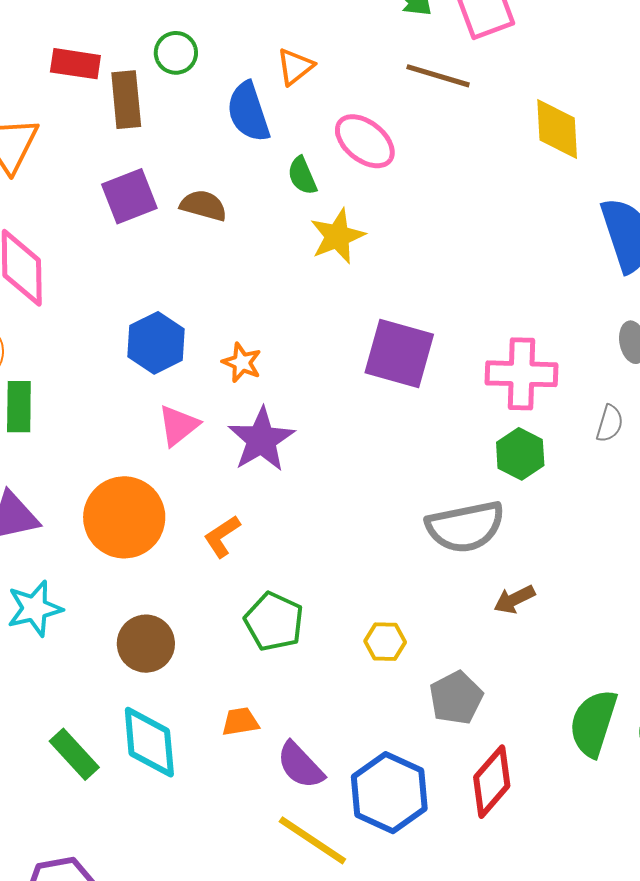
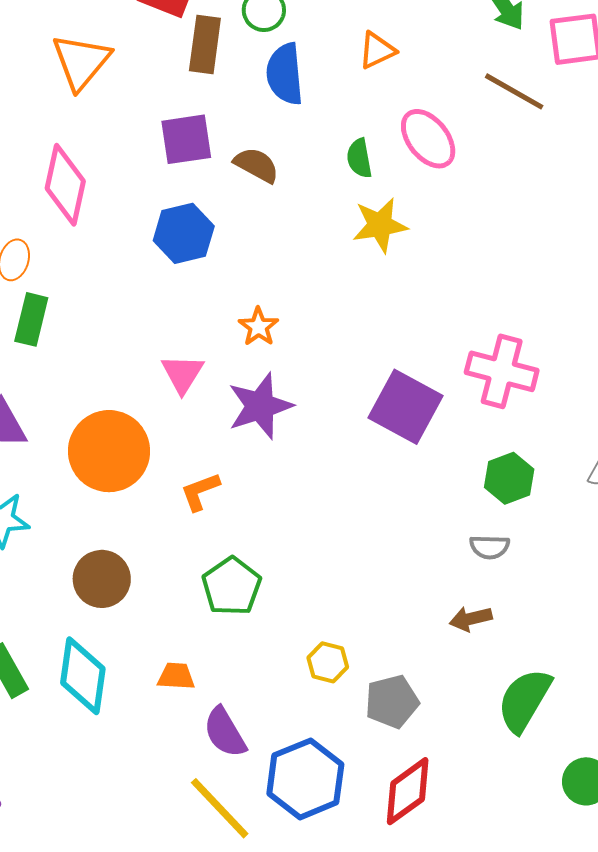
blue semicircle: (248, 112) -> (285, 74), moved
blue hexagon: (156, 343) -> (184, 233), moved
purple square: (399, 353) -> (406, 407), moved
pink cross: (522, 374) -> (502, 371), moved
pink triangle: (178, 426) -> (182, 374), turned -33
gray semicircle: (465, 527) -> (490, 547), moved, size x0.5
yellow hexagon: (385, 642) -> (328, 662), moved
green semicircle: (593, 723) -> (524, 700), moved

